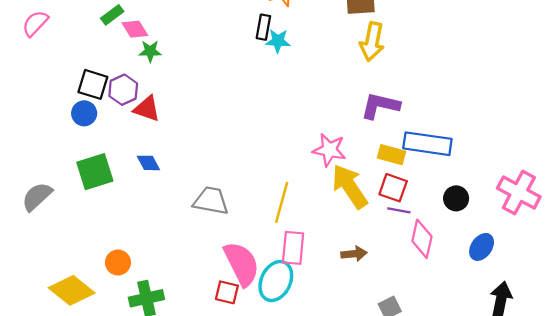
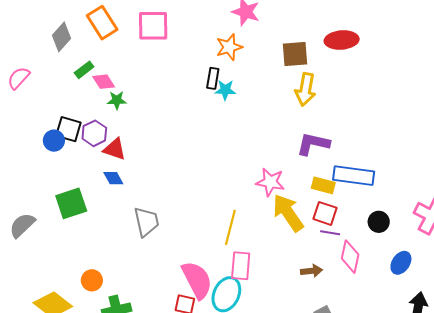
blue circle: (84, 113) -> (54, 141), moved
blue diamond: (148, 163) -> (113, 178), moved
gray trapezoid: (211, 201) -> (146, 222), moved, turned 68
brown arrow: (354, 254) -> (311, 271), moved

